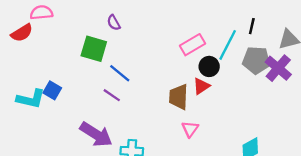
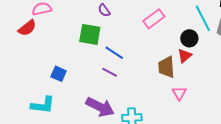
pink rectangle: (192, 45) -> (154, 19), moved
cyan line: (228, 45) -> (203, 18), turned -48
cyan L-shape: (31, 99) -> (43, 105), moved

